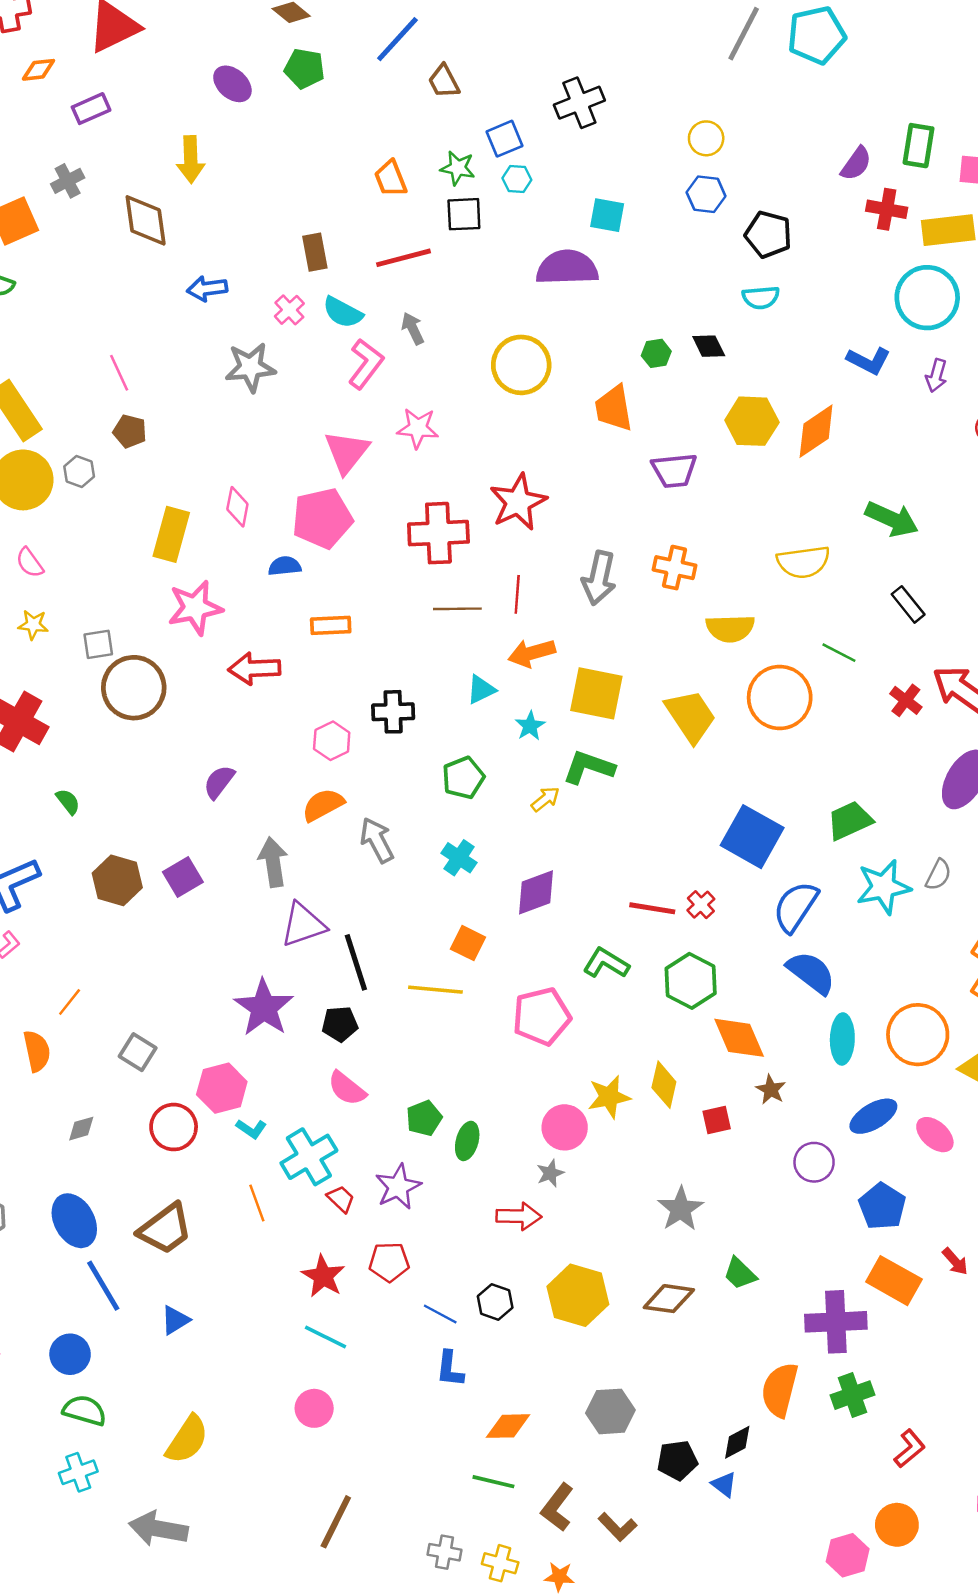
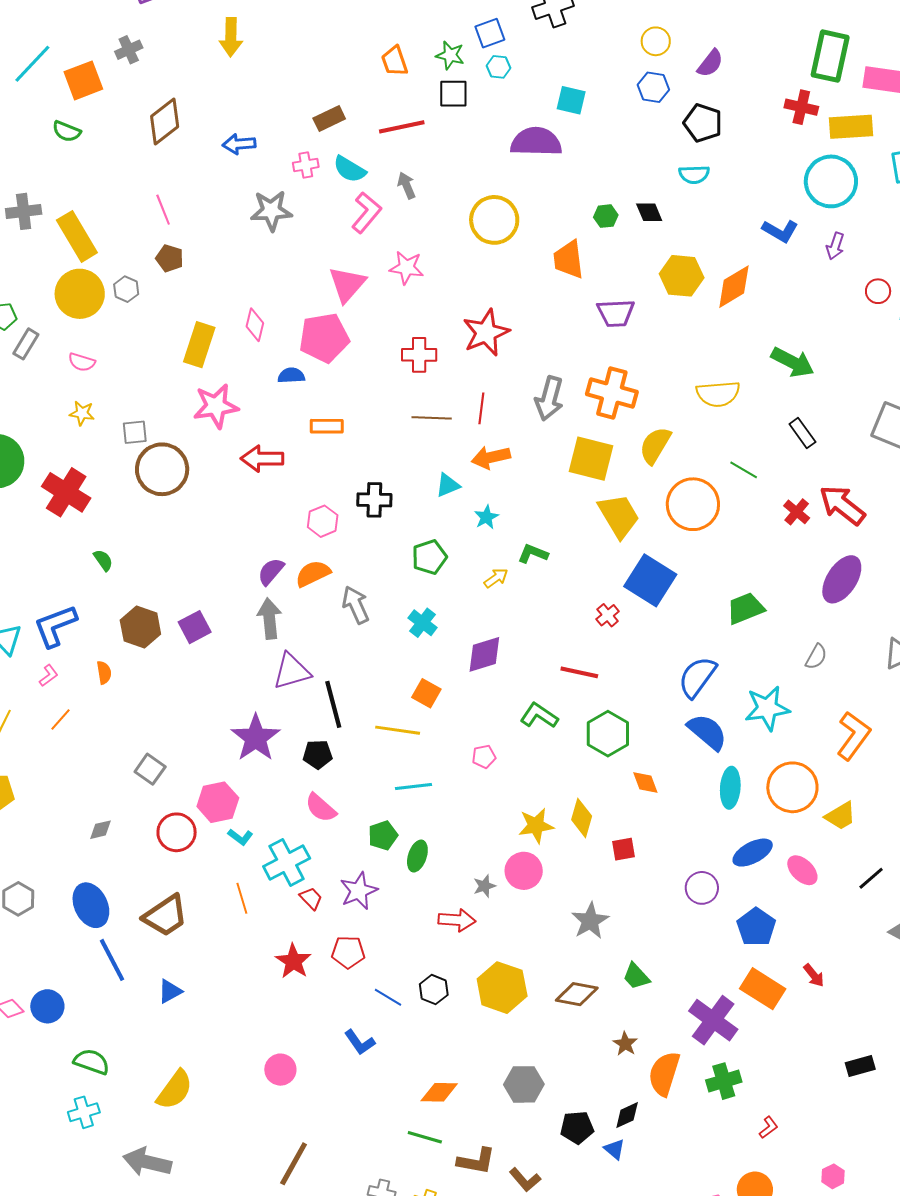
green rectangle: (918, 146) -> (830, 56), size x1.4
purple semicircle: (856, 164) -> (710, 63), moved
brown diamond: (146, 220) -> (165, 122), moved, turned 57
brown rectangle: (315, 252) -> (329, 119), turned 72
pink cross: (289, 310) -> (306, 165), turned 30
red cross: (438, 533) -> (419, 355), size x0.7
pink semicircle: (30, 563) -> (82, 362), turned -40
orange cross: (675, 568) -> (612, 393), size x1.4
yellow semicircle: (730, 628) -> (655, 445), turned 120
yellow square: (596, 693) -> (591, 459), moved
green L-shape: (589, 767) -> (533, 554), size x0.7
purple semicircle: (219, 782) -> (271, 572), moved
blue square: (752, 837) -> (650, 580), moved
cyan star: (883, 887) -> (767, 708), moved
red cross: (701, 905) -> (608, 615), moved
orange line: (70, 1002) -> (60, 719), moved
pink pentagon: (542, 1016) -> (484, 757), size x0.5
orange diamond: (739, 1038) -> (645, 783), size x0.6
orange semicircle: (37, 1051) -> (104, 673), moved, size x0.7
brown star: (771, 1090) -> (625, 1044), moved
pink circle: (565, 1127) -> (524, 871), moved
purple cross: (836, 1322) -> (713, 1020), turned 36
cyan line: (325, 1337) -> (414, 787), moved, turned -36
blue circle: (70, 1354) -> (47, 1006), moved
blue L-shape: (450, 1369) -> (360, 1042), moved, turned -44
red L-shape: (910, 1449) -> (768, 1127), size x0.7
brown L-shape: (557, 1507) -> (476, 1161), turned -120

